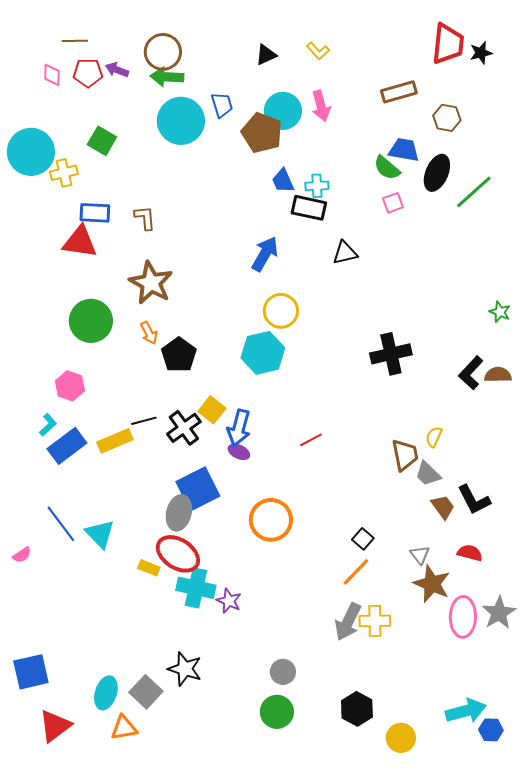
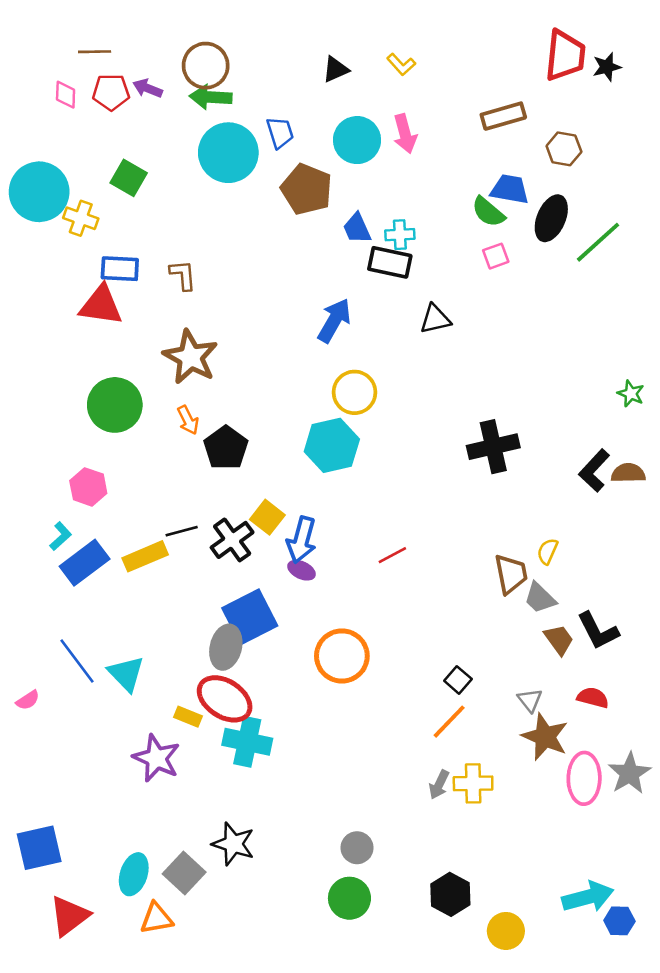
brown pentagon: (262, 133) -> (307, 189), moved
yellow cross: (64, 173) -> (81, 218), turned 32
purple star: (229, 601) -> (156, 758), moved, size x1.5
gray arrow: (348, 622) -> (439, 785), size x0.6

